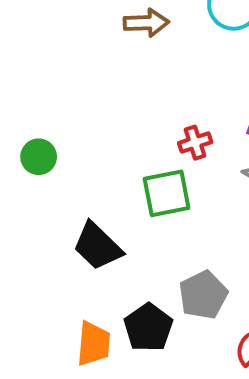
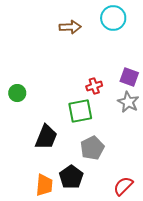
black trapezoid: (98, 246) -> (46, 137), turned -112
gray pentagon: (203, 295) -> (92, 148), moved

